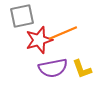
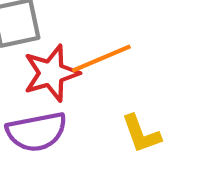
purple semicircle: (53, 68) -> (37, 132), moved

